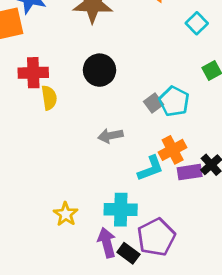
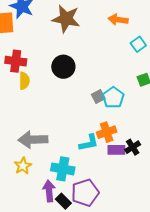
gray arrow: (110, 136) -> (33, 140), moved, size x1.6

